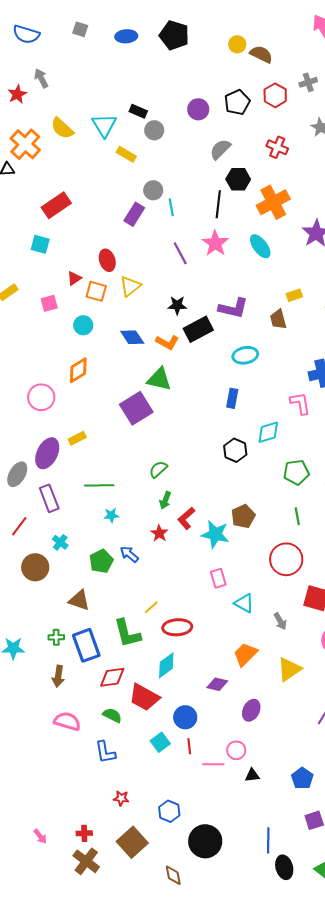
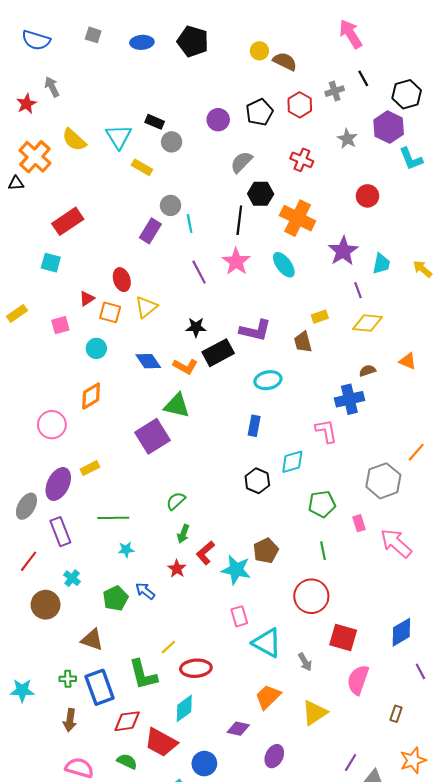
orange cross: (273, 202) -> (298, 218), turned -36
cyan triangle: (244, 603) -> (267, 643), size x1.4

